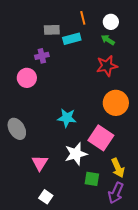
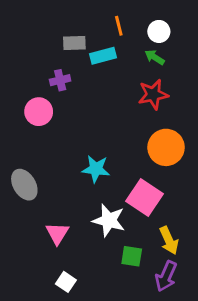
white star: (76, 154) -> (109, 220), turned 30

